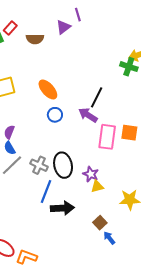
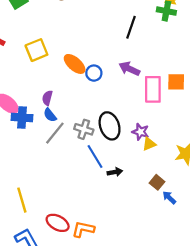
orange ellipse: (48, 89) -> (75, 64), moved
black line: (97, 97) -> (131, 27), moved
blue line: (46, 191) -> (95, 157), turned -45
black arrow: (62, 208) -> (115, 172), size x0.6

